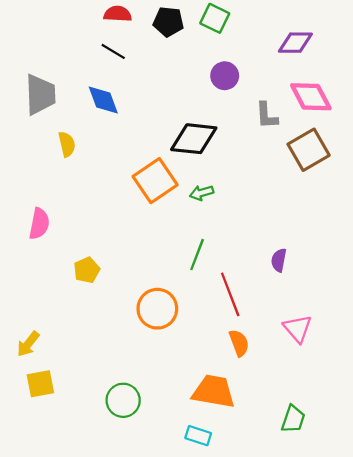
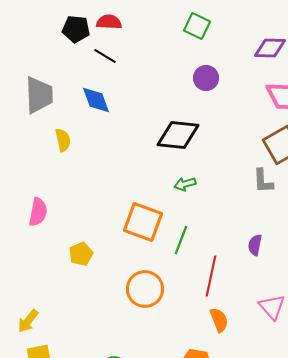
black pentagon: (168, 22) -> (76, 29), moved
gray L-shape: (267, 115) -> (263, 181), moved
orange square: (155, 181) -> (143, 222), moved, turned -36
red line: (230, 294) -> (211, 276), turned 33

